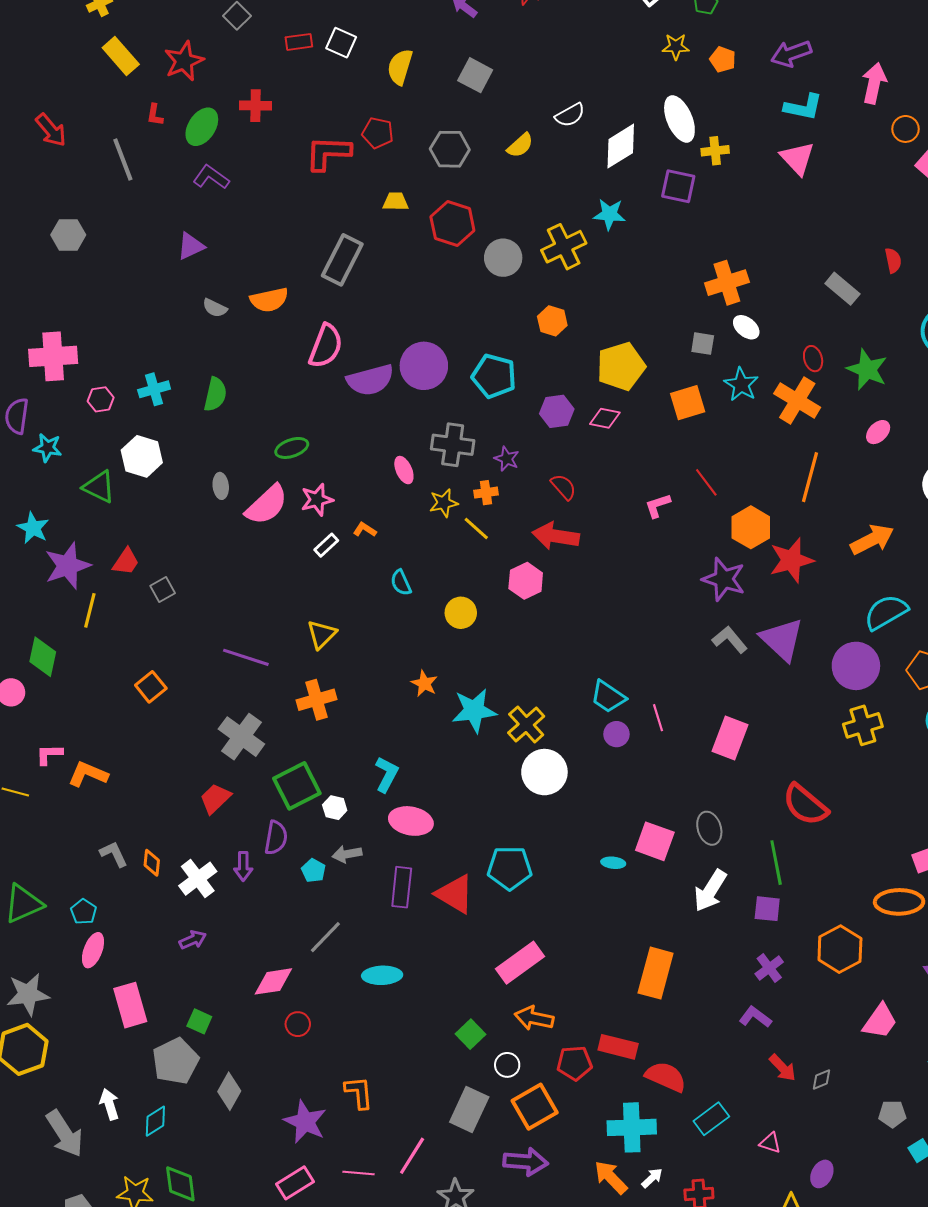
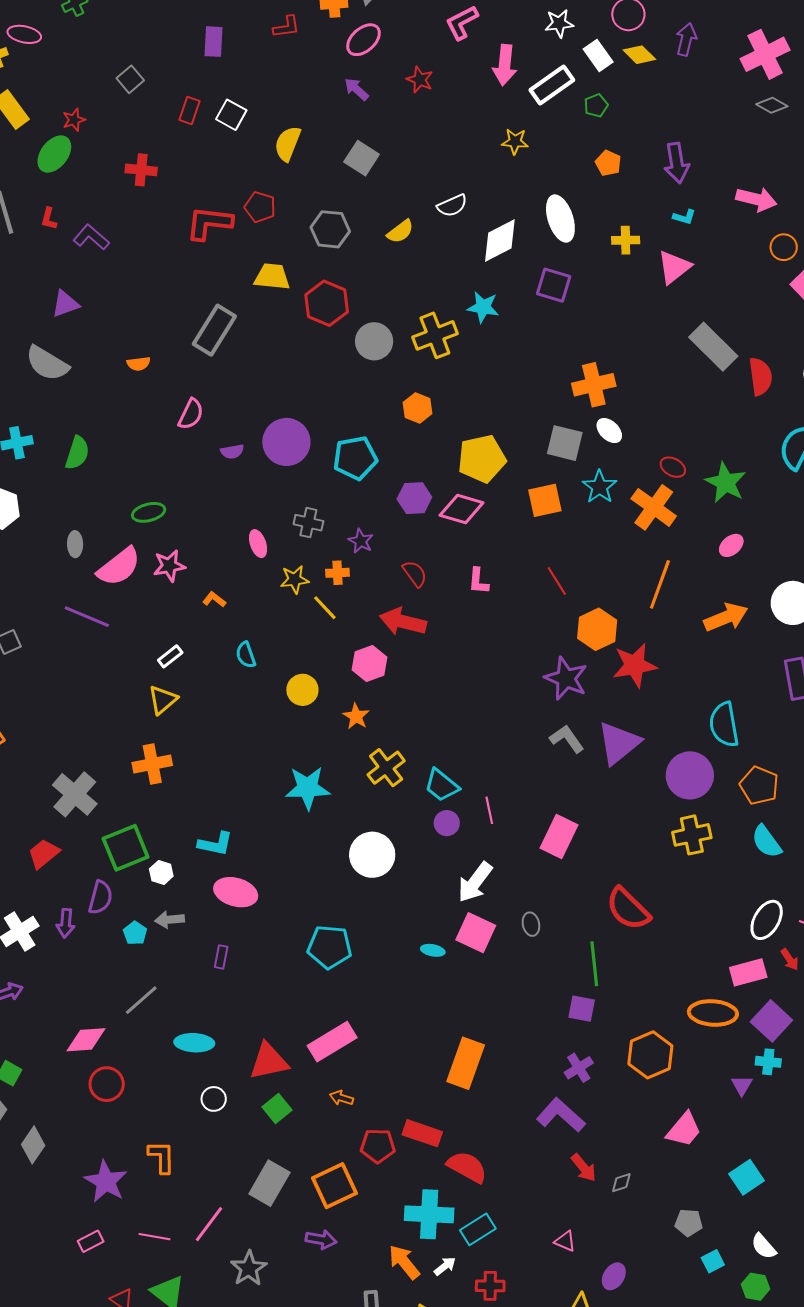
red rectangle: (299, 42) -> (189, 110), turned -68
yellow star: (676, 47) -> (515, 142), moved
purple arrow: (791, 54) -> (677, 163), turned -84
red star: (184, 61) -> (74, 120), size x0.6
pink arrow: (874, 83) -> (756, 199), turned 87
cyan L-shape: (803, 107) -> (684, 217), size x0.6
red L-shape: (155, 115) -> (49, 219), moved
green ellipse: (202, 127) -> (54, 154), moved
yellow cross: (715, 151) -> (626, 240), moved
pink triangle: (797, 158) -> (674, 267), turned 30
yellow trapezoid: (396, 201) -> (272, 277), size x1.4
red semicircle: (893, 260) -> (760, 377), size x1.5
gray rectangle: (842, 289) -> (713, 347), moved, size x1.4
orange semicircle: (269, 300) -> (139, 364), size x0.6
gray semicircle: (215, 308) -> (47, 363), moved, size x1.8
gray square: (703, 344) -> (565, 443), size x1.5
pink semicircle: (326, 346) -> (191, 414), size x0.7
red ellipse: (813, 359) -> (673, 467), turned -50
cyan pentagon: (494, 376) -> (355, 458), turned -30
purple semicircle: (370, 380) -> (232, 452), size x0.5
pink diamond: (605, 418) -> (462, 509), size x1.4
gray cross: (453, 445) -> (308, 523), size x0.7
pink L-shape: (658, 506) -> (478, 581), moved, turned -72
orange arrow: (872, 540) -> (726, 617), moved
white rectangle: (326, 545) -> (170, 656), moved
cyan semicircle: (886, 612) -> (724, 725), turned -75
purple triangle: (782, 639) -> (619, 743), turned 33
purple line: (246, 657) -> (87, 617), moved
orange star: (424, 684) -> (356, 716), moved
yellow cross: (526, 724) -> (386, 768), moved
cyan L-shape: (387, 774) -> (215, 844), turned 69
gray ellipse: (709, 828) -> (531, 924), size x0.7
purple rectangle: (402, 887) -> (221, 957), size x0.6
white arrow: (710, 891) -> (475, 882), moved
red triangle: (455, 894) -> (269, 1061), moved, turned -48
purple L-shape: (755, 1017) -> (561, 1115), size x1.5
orange arrow: (534, 1018) -> (341, 1098), size x0.6
red circle: (298, 1024) -> (107, 1084), size x1.4
white circle: (507, 1065) -> (214, 1099), moved
cyan rectangle: (711, 1119) -> (478, 1229), moved
purple arrow: (526, 1162) -> (321, 1240), size x0.7
pink rectangle: (295, 1183) -> (91, 1241), size x0.7

